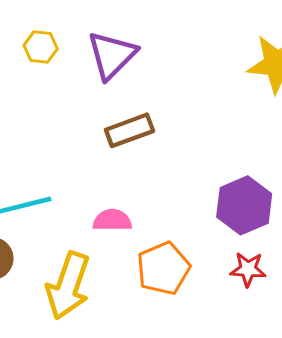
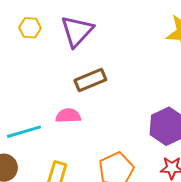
pink semicircle: (112, 220) -> (68, 116), moved

